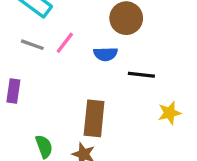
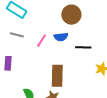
pink line: (65, 43) -> (42, 41), moved

